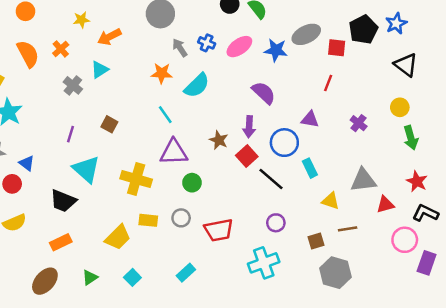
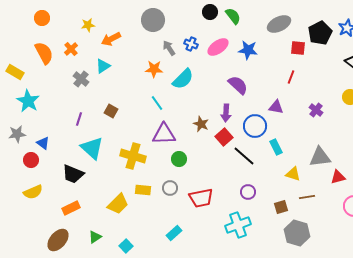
gray ellipse: (306, 34) -> (279, 24), moved
cyan square: (132, 277) -> (126, 246), moved

